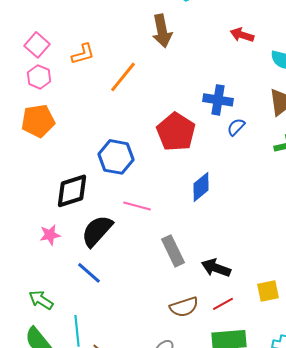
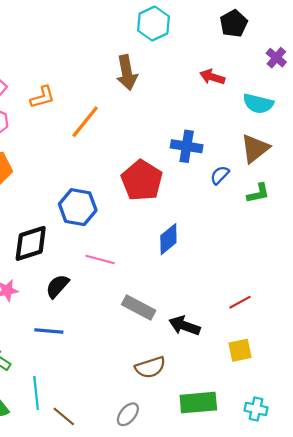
blue semicircle: (236, 127) -> (220, 175), moved
black semicircle: (97, 231) -> (57, 286), size x0.7
gray rectangle: (173, 251) -> (139, 308), turned -36
blue line: (89, 273) -> (49, 331), turned -36
red line: (223, 304) -> (240, 302), moved

